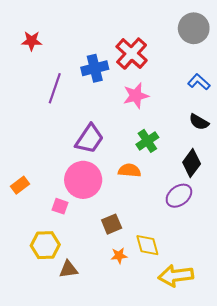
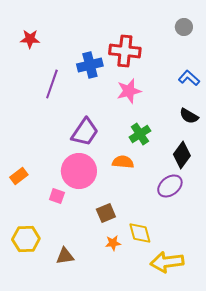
gray circle: (194, 28) -> (184, 27), size x0.6
red cross: (132, 54) -> (125, 51), turned -36
yellow hexagon: (45, 245) -> (26, 239), moved

